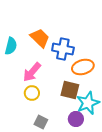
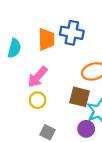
orange trapezoid: (40, 38) -> (46, 39), turned 45
blue cross: (63, 49) -> (72, 33), moved

